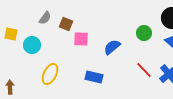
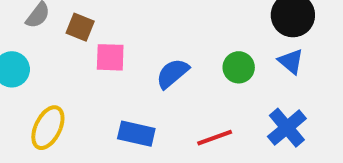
green circle: (144, 33) -> (239, 67), moved
red line: (144, 70) -> (215, 138), moved, turned -66

